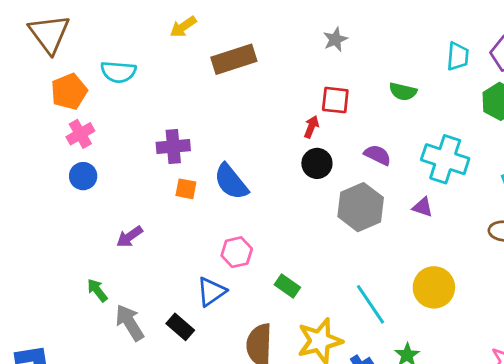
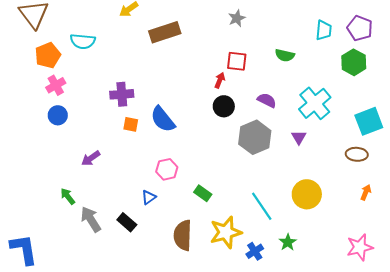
cyan cross: (445, 159) -> (315, 103), turned 32
purple triangle: (423, 207) -> (299, 137), turned 42
blue triangle: (211, 292) -> (149, 197), size x0.7

